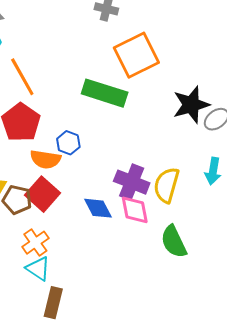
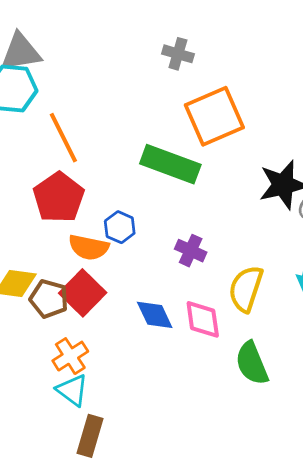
purple cross: (132, 182) -> (191, 251), moved, size x0.7

